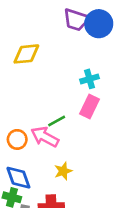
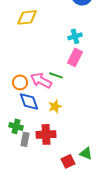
green line: (57, 121) -> (56, 75), moved, turned 48
blue diamond: (18, 178) -> (29, 101), moved

